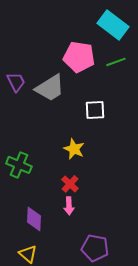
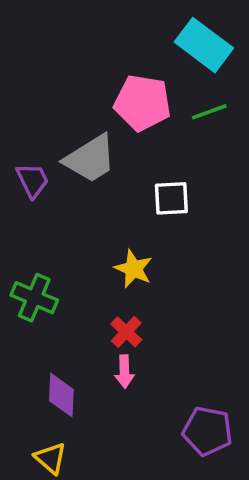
purple trapezoid: (16, 82) -> (32, 180), moved
purple pentagon: (95, 248) -> (207, 431), moved

